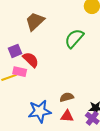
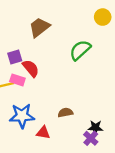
blue star: (40, 111) -> (22, 116), moved
red triangle: (67, 116) -> (43, 133), moved

